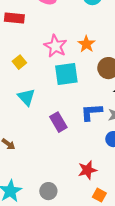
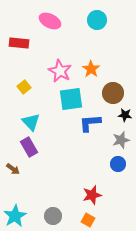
blue L-shape: (91, 112) -> (90, 123), moved
purple rectangle: (58, 122) -> (29, 147), moved
orange square: (99, 195) -> (88, 220), moved

